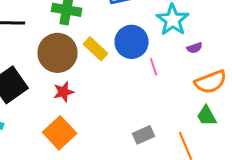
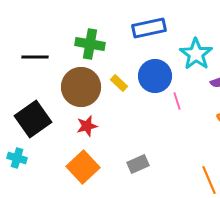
yellow rectangle: (96, 49) -> (119, 83), size x0.7
gray rectangle: (144, 135) -> (138, 164), moved

